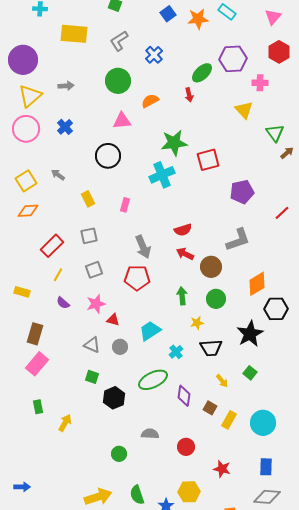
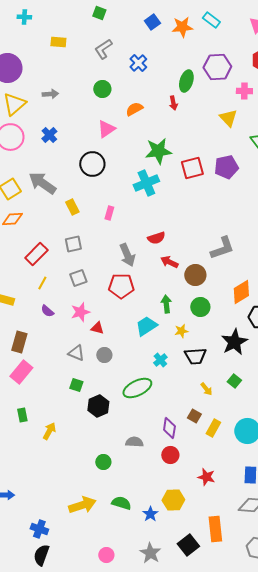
yellow rectangle: (74, 34) -> (58, 42), size x0.6
green ellipse: (202, 73) -> (186, 81), turned -30
green circle: (118, 81) -> (102, 89), size x0.7
pink triangle: (122, 121) -> (106, 129), turned -30
gray arrow: (58, 175) -> (42, 183), size x2.0
purple pentagon: (242, 192) -> (226, 167), moved
red semicircle: (183, 230) -> (156, 238), moved
cyan trapezoid: (150, 331) -> (146, 326), moved
purple diamond: (184, 396) -> (169, 428), moved
green semicircle: (137, 495) -> (121, 503), turned 126

